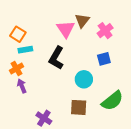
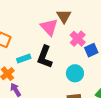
pink cross: (105, 31) -> (78, 39), moved
cyan rectangle: (25, 50) -> (24, 59), moved

